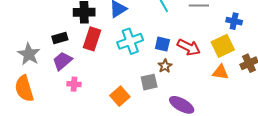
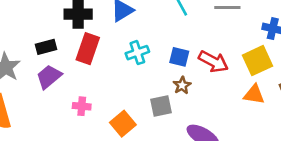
cyan cross: (130, 41) -> (137, 53), size x0.7
pink cross: (74, 84) -> (82, 106), moved

